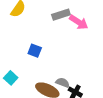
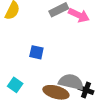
gray semicircle: (63, 83) -> (71, 82), size x1.6

